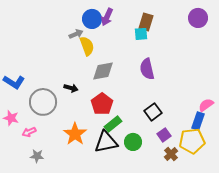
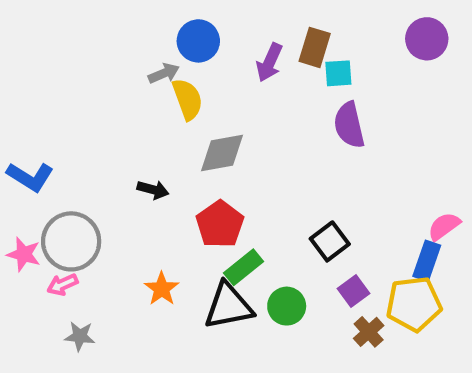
purple arrow: (107, 17) -> (269, 63), moved
cyan square: (141, 34) -> (338, 73), moved
purple semicircle: (147, 69) -> (349, 125), moved
gray circle: (43, 102) -> (71, 241), moved
orange star: (75, 134) -> (162, 289), size x0.7

